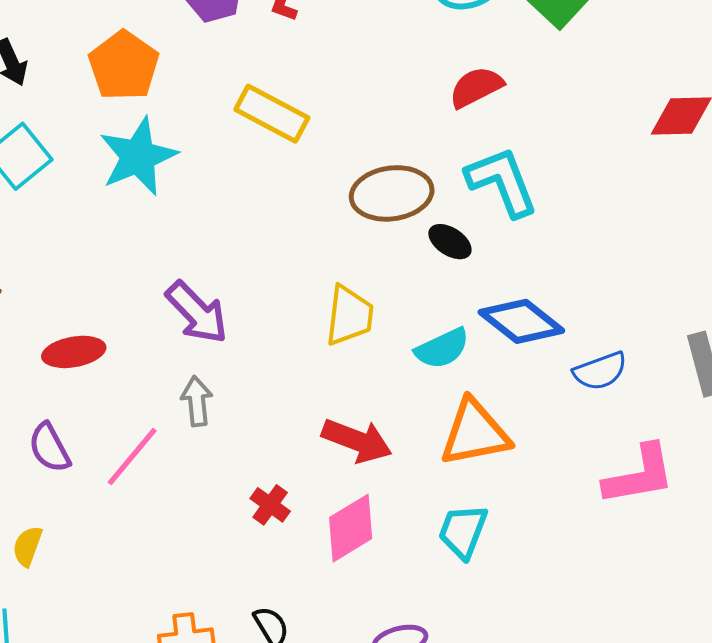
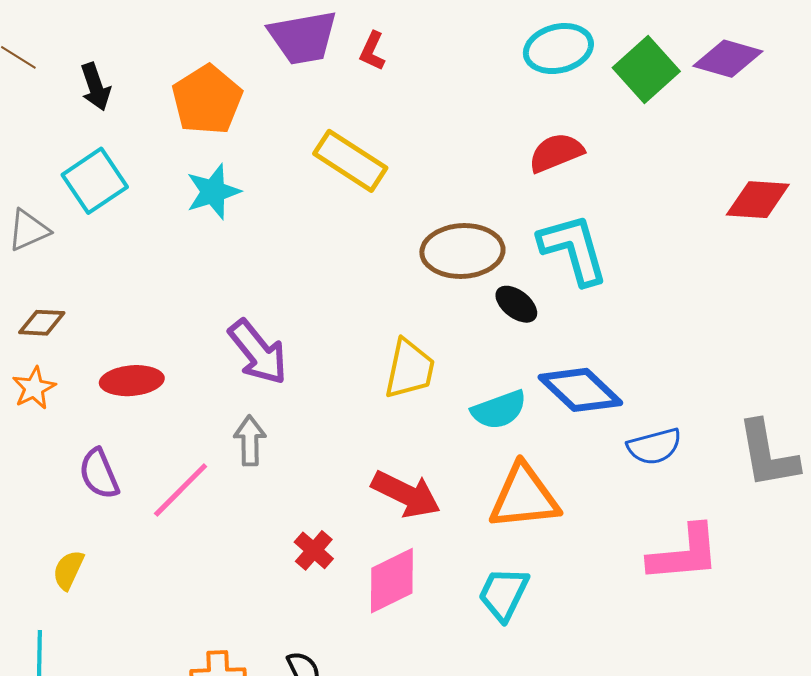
cyan star: (138, 157) -> (213, 192), size x0.7

